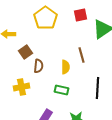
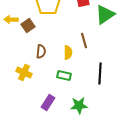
brown square: (25, 52) -> (28, 26), moved
yellow cross: (21, 87) -> (24, 72), turned 35

